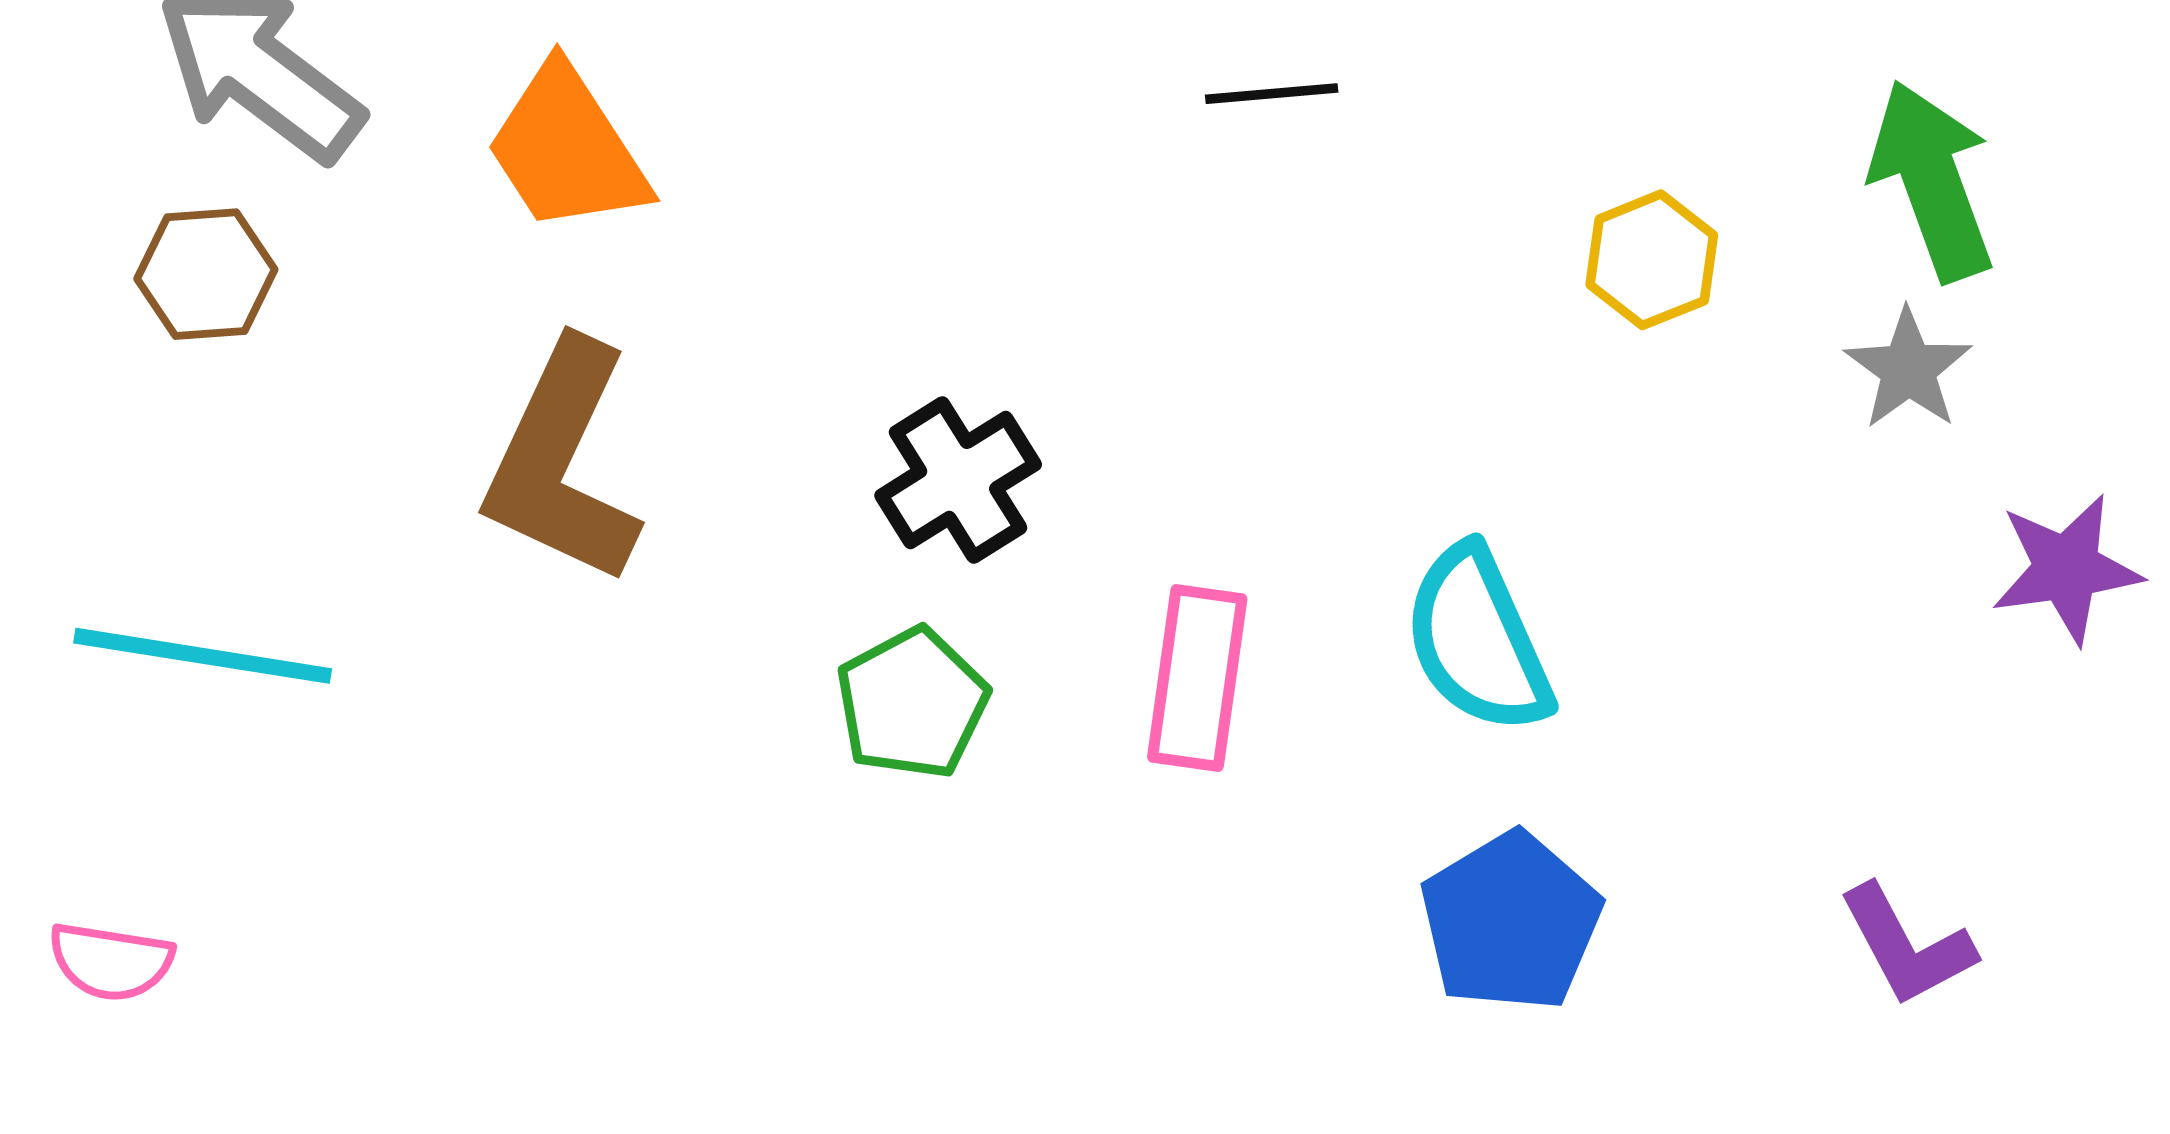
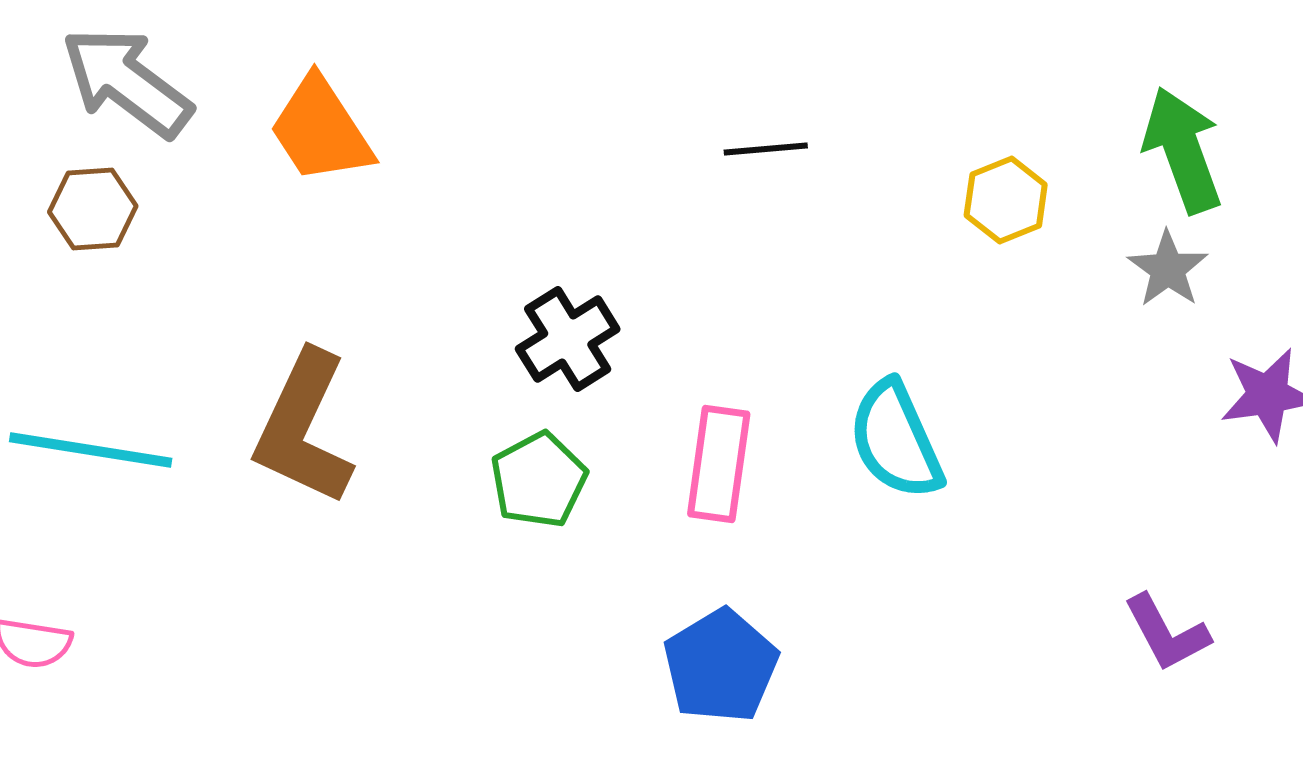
black line: (1272, 94) -> (766, 149), moved
brown L-shape: (562, 463) -> (304, 428), moved
blue pentagon: (1511, 922) -> (721, 666), moved

